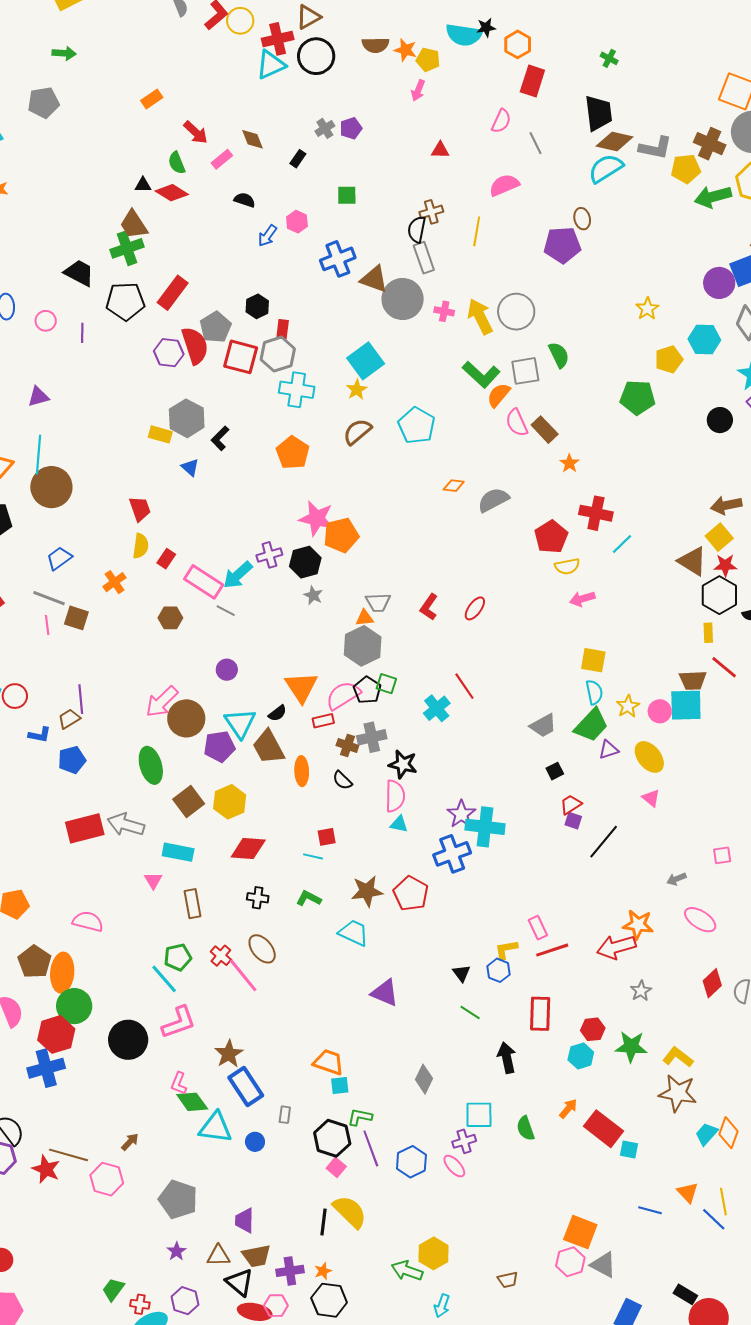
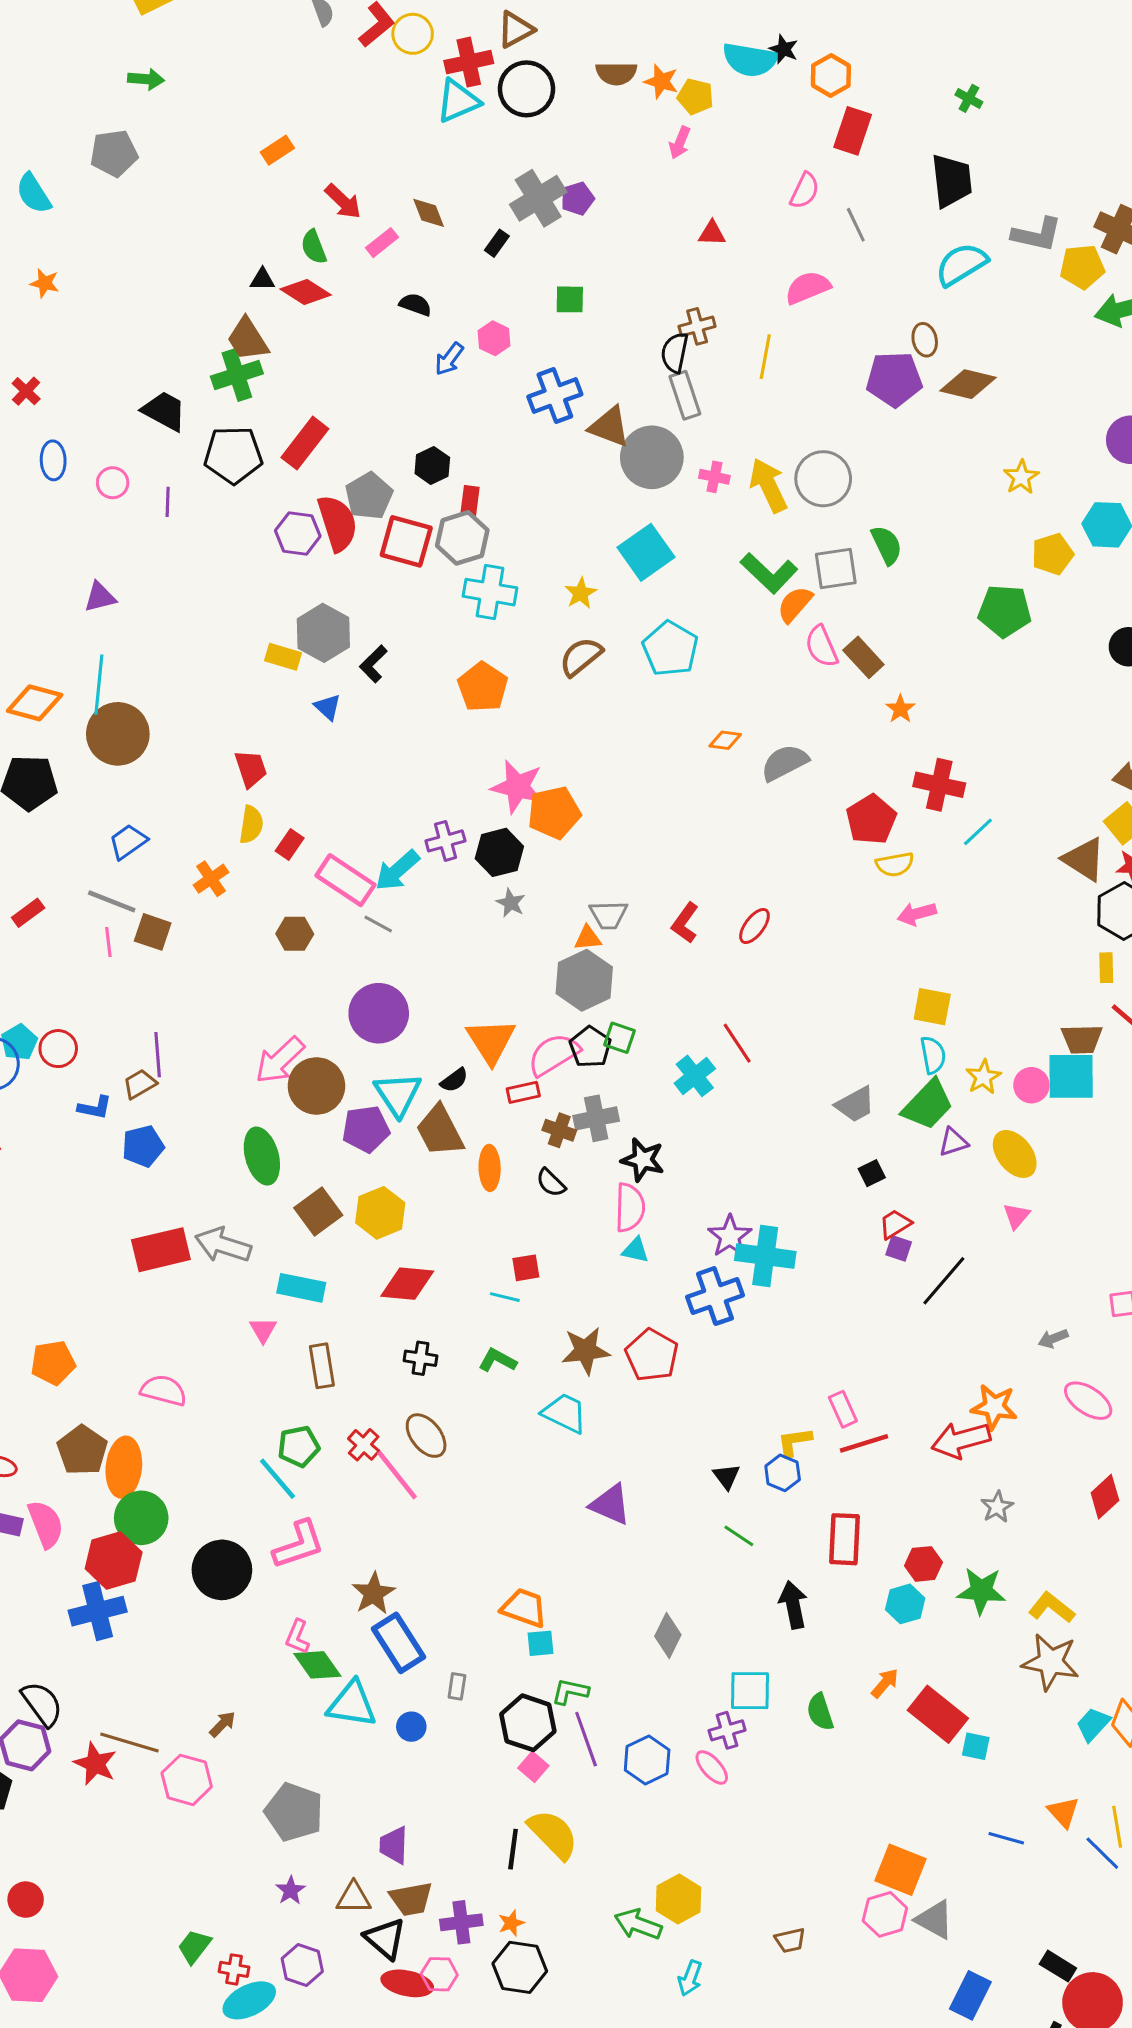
black star: (486, 28) -> (784, 49), turned 30
gray cross: (325, 128) -> (538, 198), size x1.8
brown diamond: (615, 142) -> (968, 384), moved
cyan square: (366, 361) -> (646, 552), moved
purple circle: (227, 670) -> (379, 1013), size x1.8
pink triangle: (651, 798) -> (1016, 1216), turned 30

